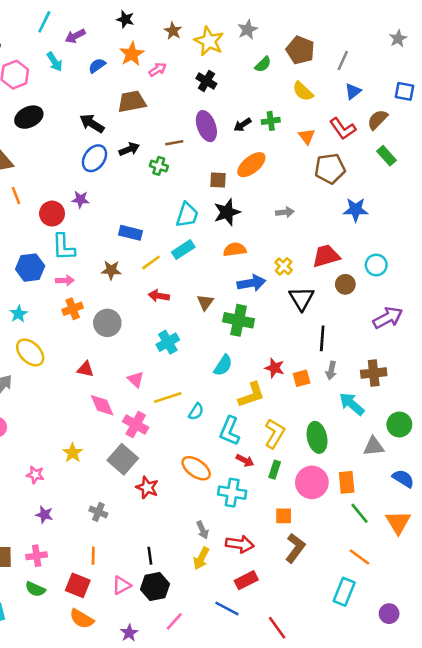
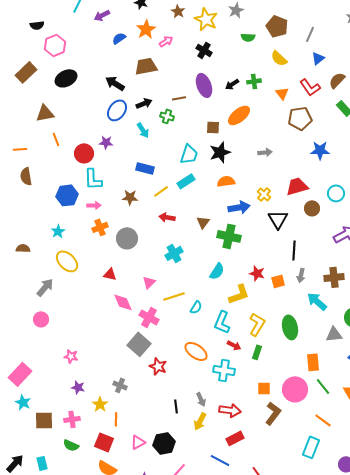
cyan arrow: (55, 62) -> (143, 130), moved
green semicircle: (263, 64) -> (248, 37), turned 48
pink triangle: (136, 379) -> (149, 282), turned 32
yellow star: (73, 453) -> (100, 404), moved
pink circle: (312, 482) -> (295, 389), moved
black line: (150, 556) -> (176, 406), moved

